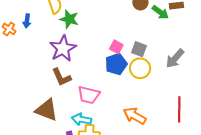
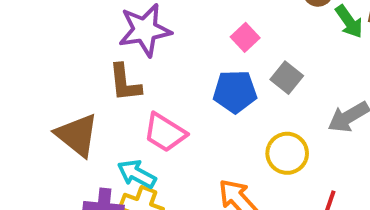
pink square: (116, 47) -> (245, 37), moved
yellow circle: (140, 68) -> (287, 153), moved

